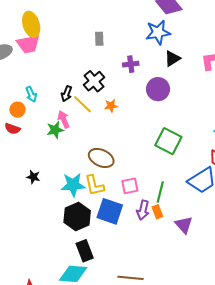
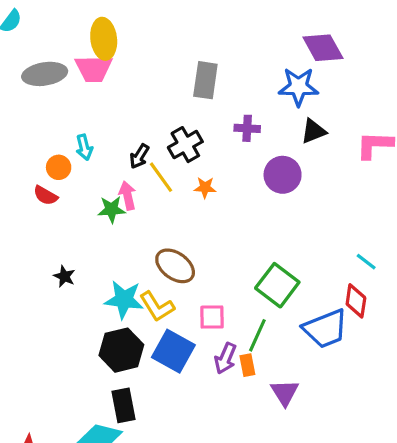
gray rectangle: (99, 39) -> (205, 80), size x1.6
green square: (168, 141) -> (277, 285), moved
yellow L-shape: (94, 185) -> (157, 307), turned -30

